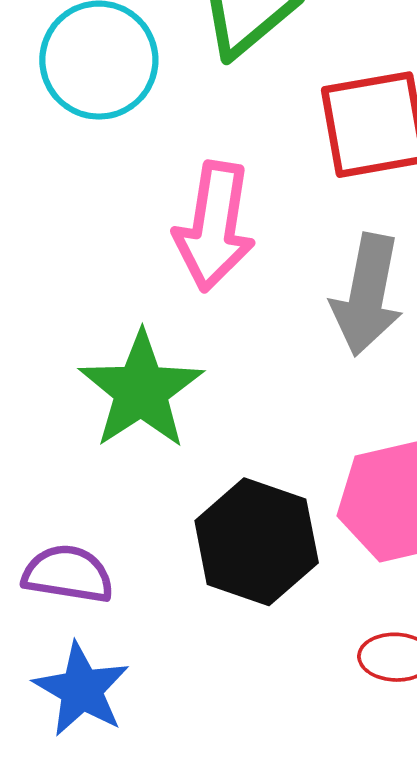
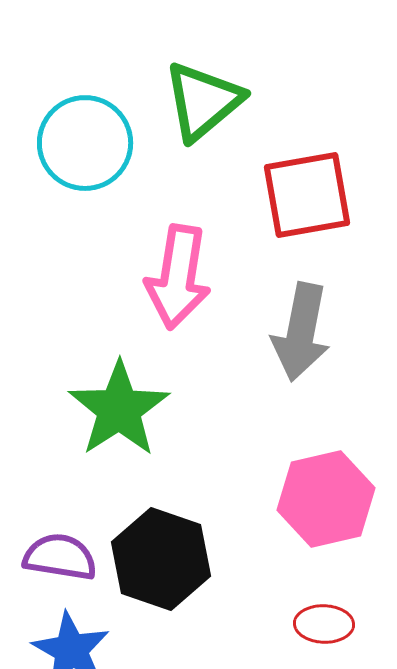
black hexagon: (257, 542) -> (161, 559), moved

